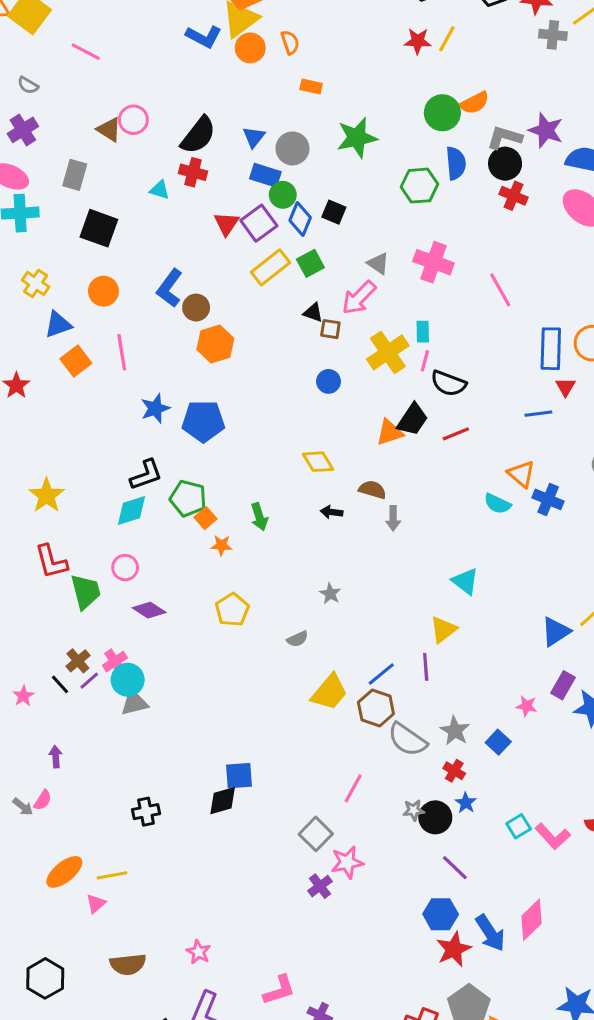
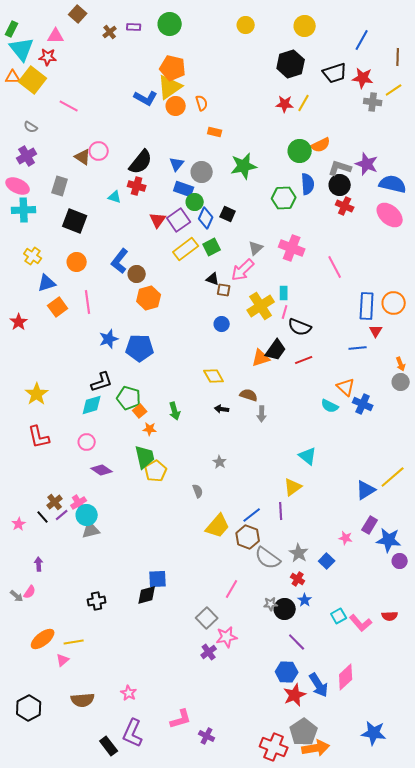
gray triangle: (378, 263) -> (256, 248), turned 42
green trapezoid: (86, 592) -> (145, 457), moved
gray semicircle: (297, 639) -> (198, 491), turned -88

